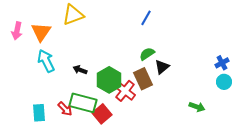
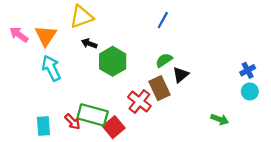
pink arrow: (17, 31) -> (19, 35), turned 114
black arrow: (80, 70) -> (89, 44), moved
green hexagon: (109, 80) -> (113, 61), moved

